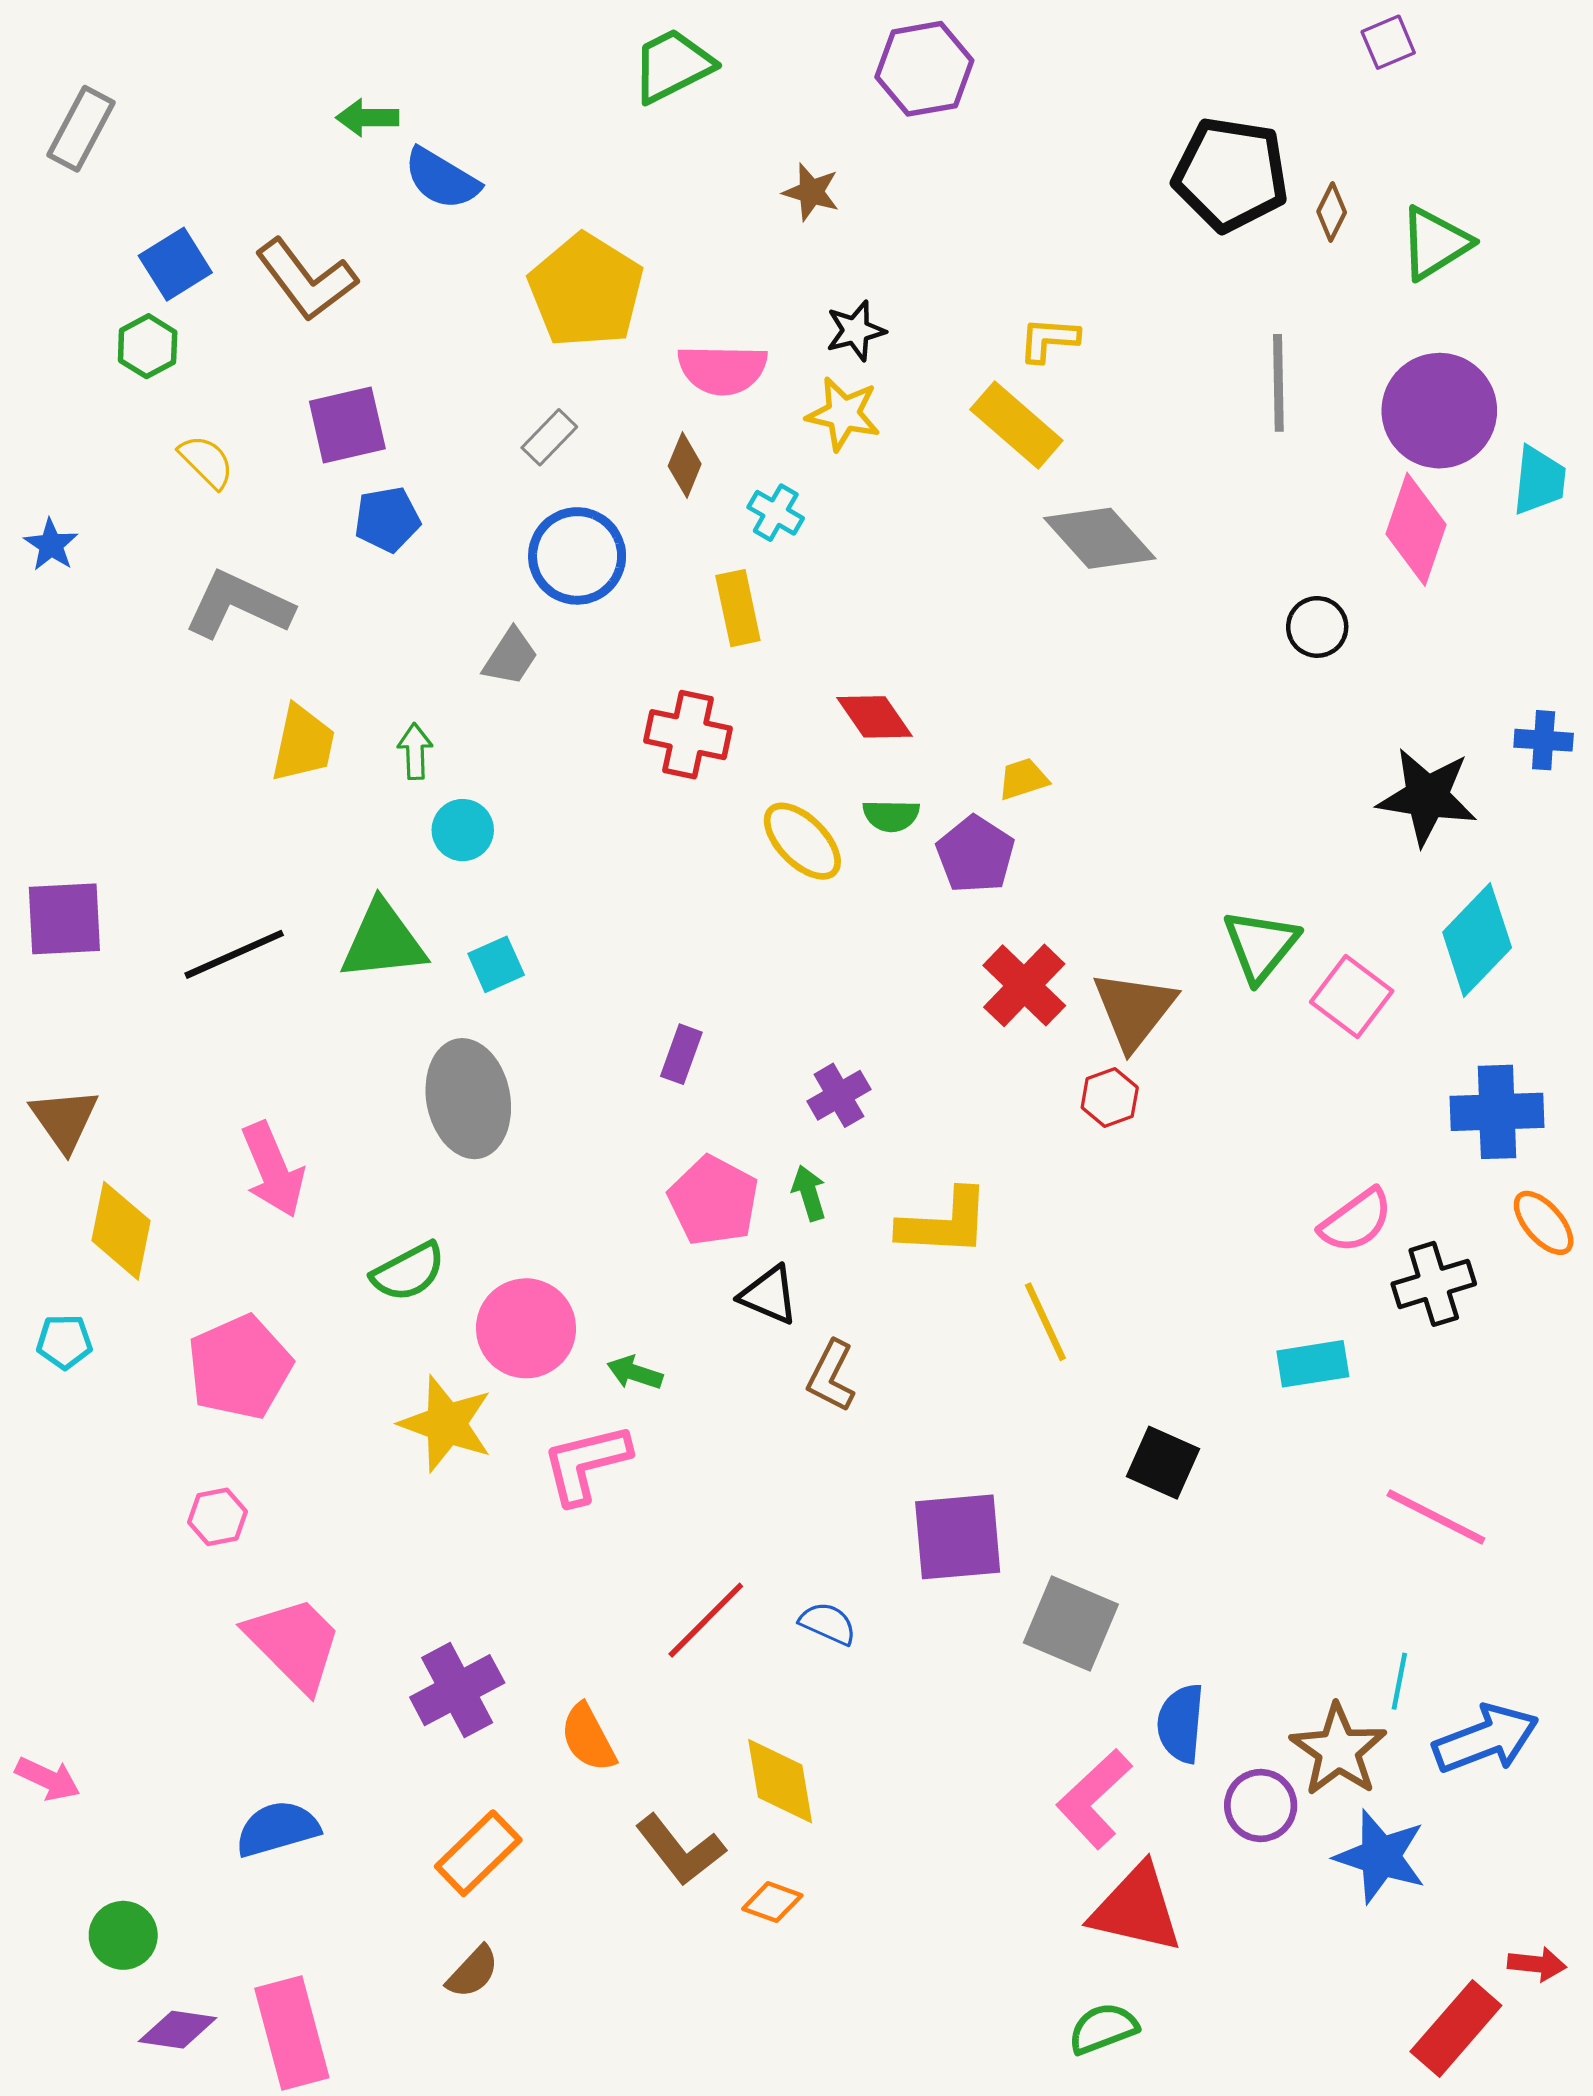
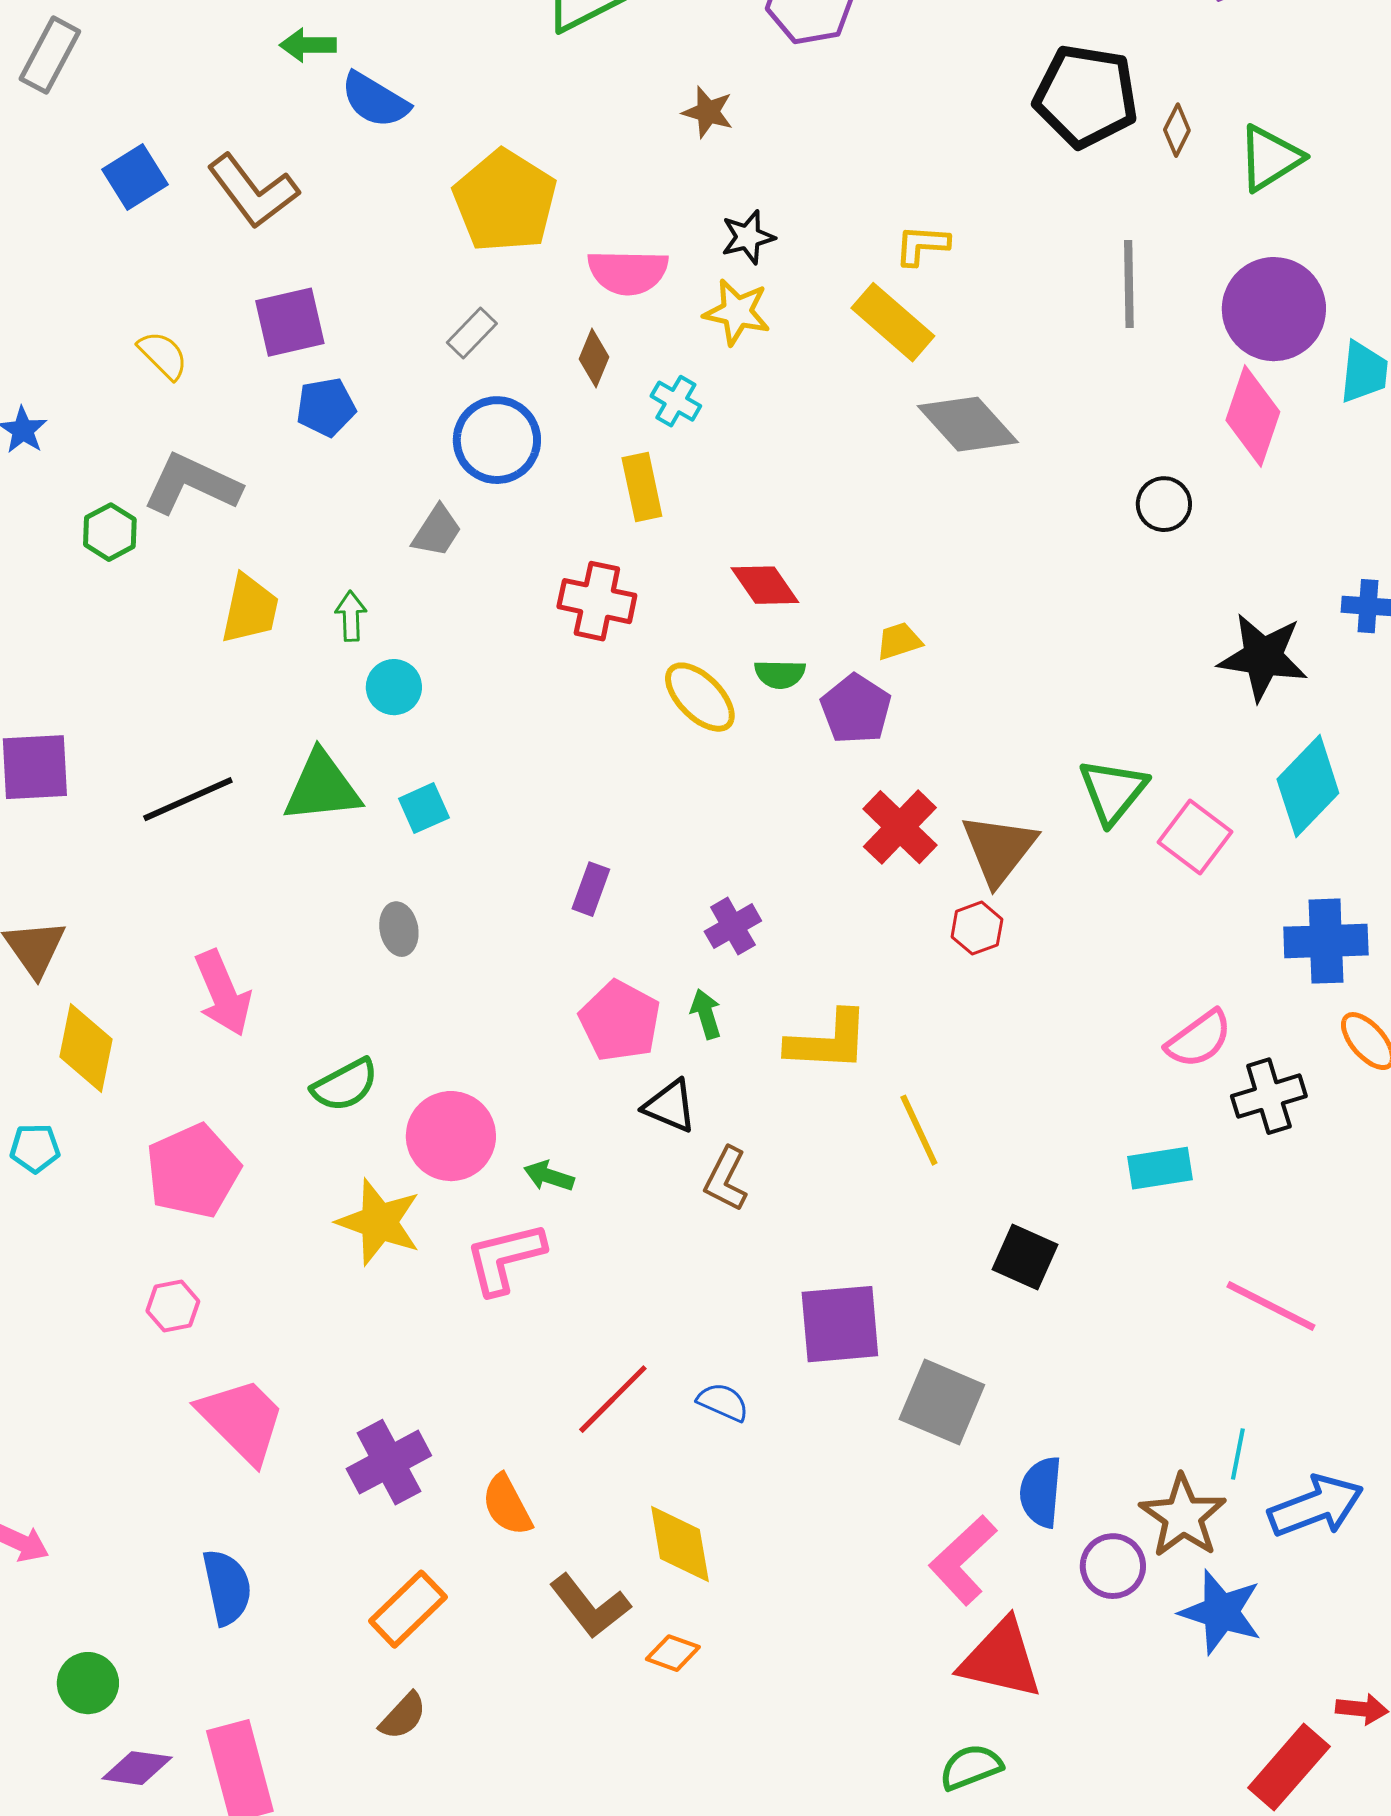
green hexagon: (148, 346) -> (110, 532), moved
gray ellipse: (468, 1099) -> (399, 929), size x0.5
blue semicircle: (277, 1829) -> (227, 1587), turned 94

